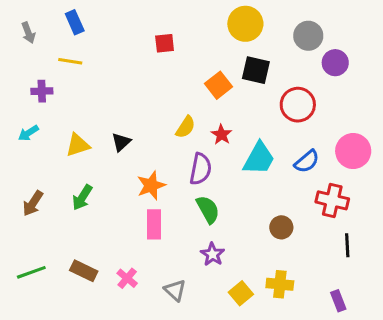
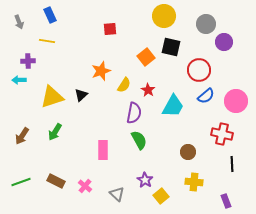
cyan arrow: (28, 133) -> (19, 80), moved, turned 32
yellow triangle: (78, 145) -> (52, 97), size x1.4
blue semicircle: (307, 161) -> (206, 96), moved
orange star: (151, 185) -> (101, 71), moved
purple star: (212, 254) -> (145, 180), moved
yellow cross: (280, 284) -> (194, 182), moved

